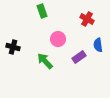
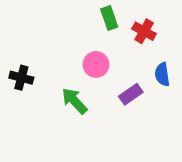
green rectangle: (42, 11) -> (109, 18), moved

